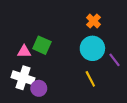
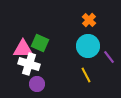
pink triangle: (24, 52) -> (23, 49), size x1.5
white cross: (23, 78) -> (29, 64), moved

